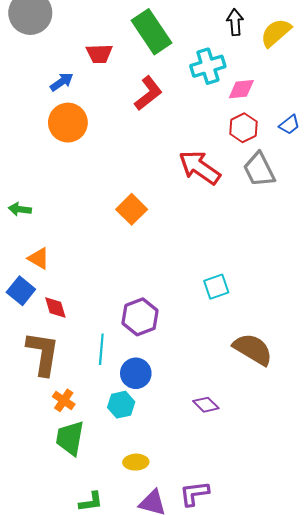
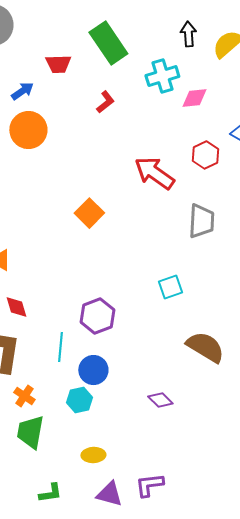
red L-shape: (148, 93) -> (105, 102), size x0.7
red hexagon: (243, 128) -> (205, 155), moved
gray trapezoid: (259, 170) -> (201, 221), moved, turned -150

